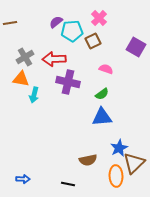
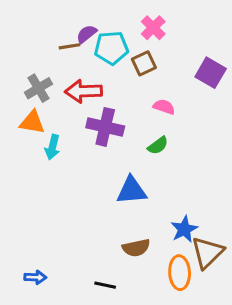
brown line: (10, 23) -> (70, 46), moved
blue triangle: (102, 117) -> (132, 190), moved

